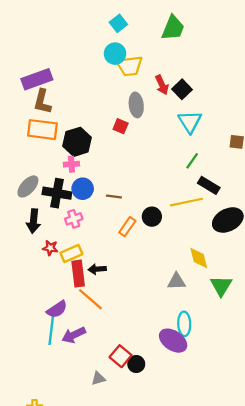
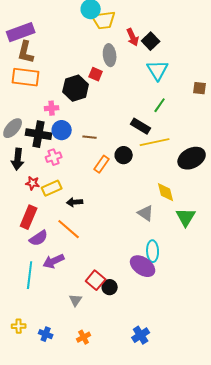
black hexagon: (77, 142) -> (76, 88), moved
black rectangle: (209, 185) -> (141, 126), moved
red rectangle: (78, 274) -> (29, 217), moved, turned 30
gray triangle: (176, 281) -> (146, 213), turned 36
cyan line: (51, 329) -> (30, 275), moved
gray triangle: (98, 379) -> (76, 300), turned -40

